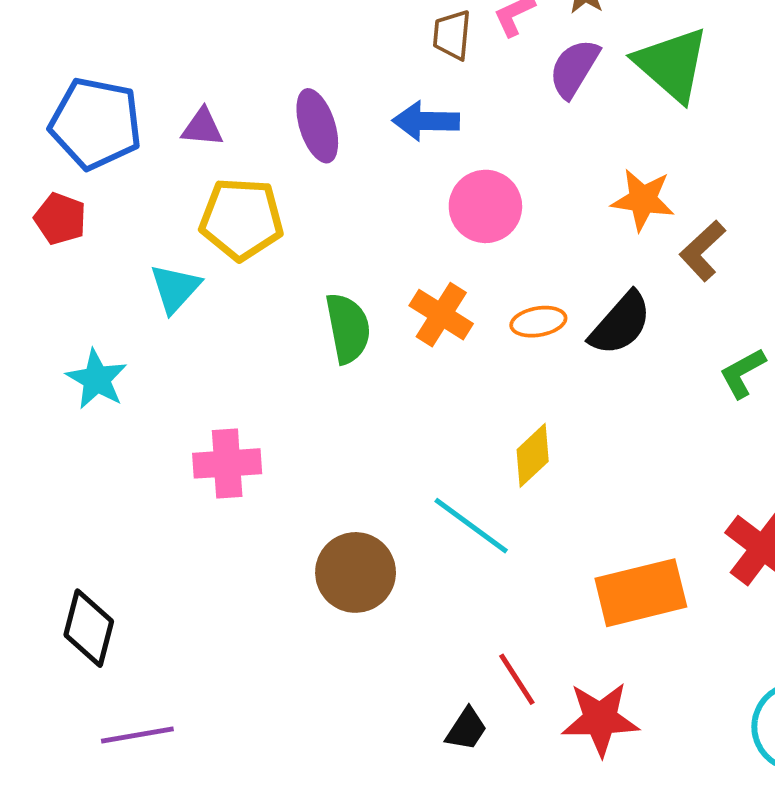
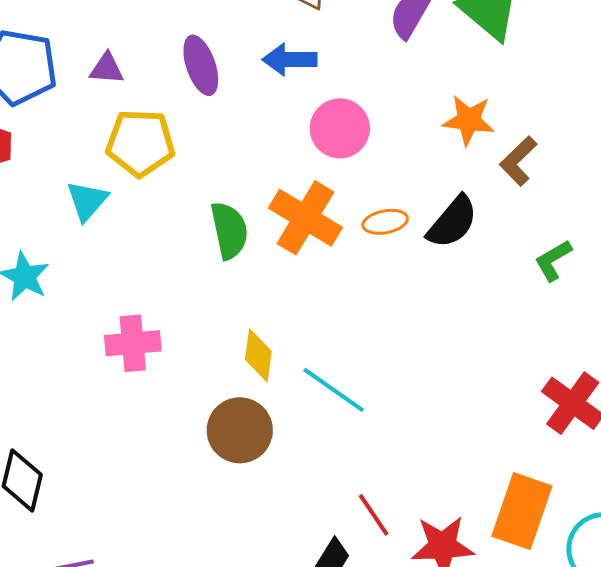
orange cross: (441, 315) -> (305, 218), size x1.4
yellow diamond: (533, 455) -> (258, 355), moved, turned -38
orange rectangle: (641, 593) -> (522, 511), moved, turned -56

